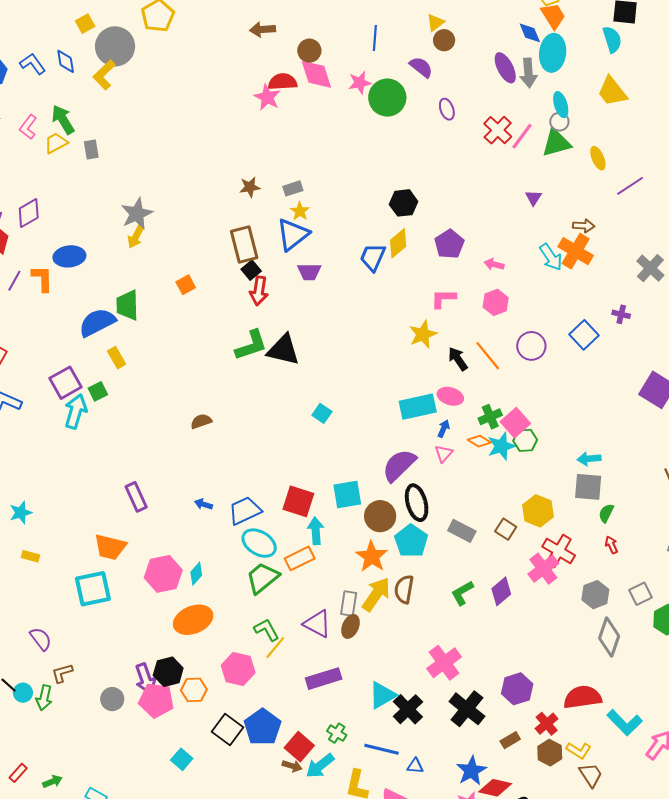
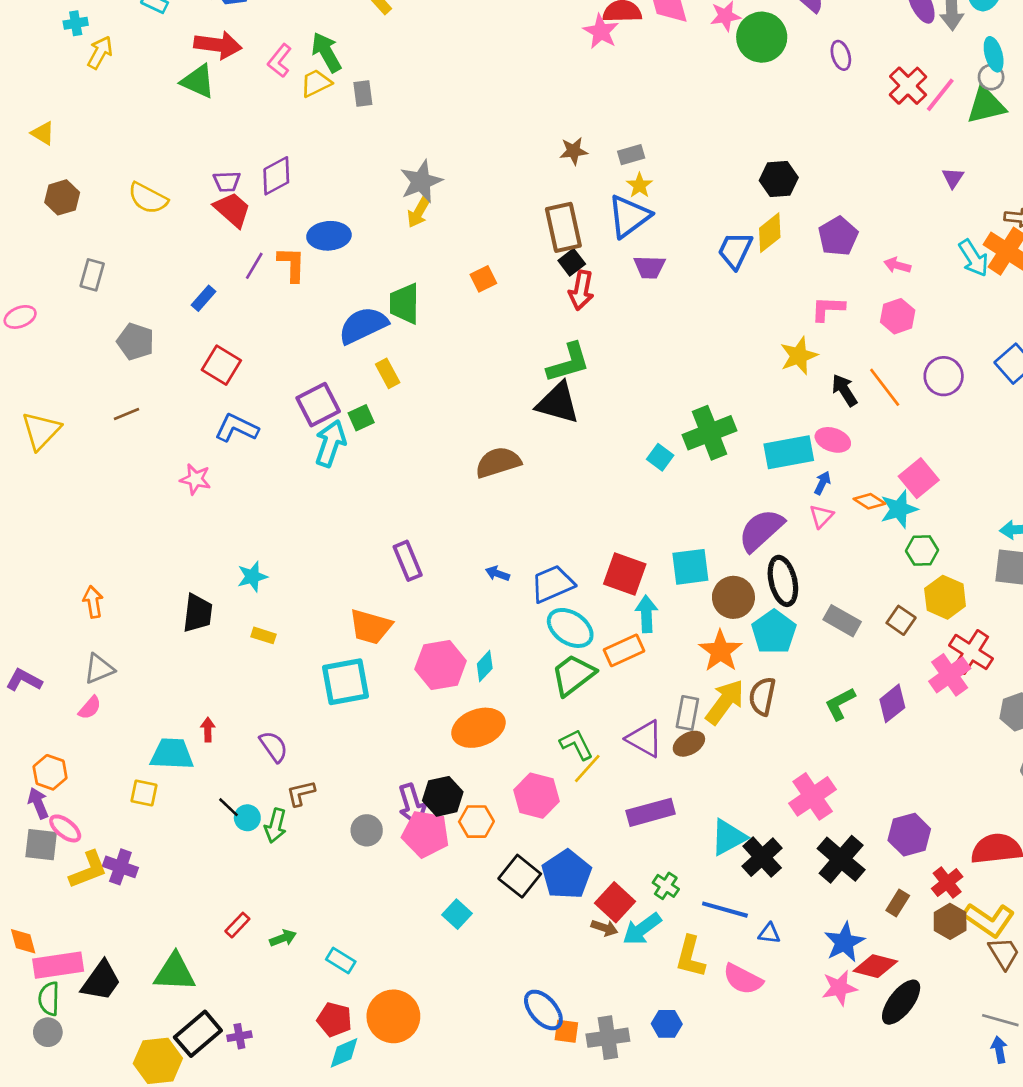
black triangle: (283, 350) -> (558, 403), moved
green cross: (490, 417) -> (710, 433), moved, size x1.6
brown semicircle: (201, 421) -> (498, 462), size x1.6
green hexagon: (525, 440) -> (922, 550), moved
brown ellipse: (351, 626) -> (689, 744), turned 35
brown rectangle: (510, 740) -> (898, 903), turned -30
yellow L-shape: (579, 750) -> (989, 920), size x1.5

